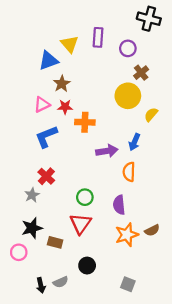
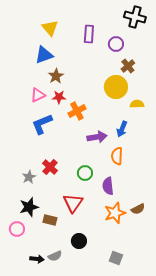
yellow triangle: (69, 44) -> (50, 28), moved
yellow semicircle: (151, 115) -> (137, 104), turned 48
orange cross: (85, 122) -> (77, 111), turned -30
red cross: (46, 176) -> (50, 167), moved
green circle: (85, 197) -> (85, 173), moved
black arrow: (41, 285) -> (37, 259), turned -72

